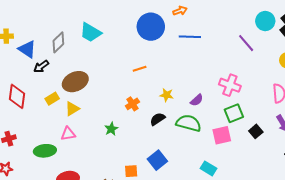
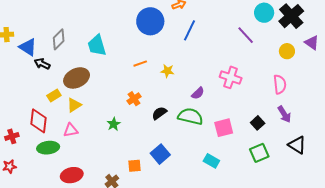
cyan trapezoid: (91, 32) -> (97, 46), moved, turned 45
blue line: (190, 37) -> (189, 30), turned -65
black arrow: (41, 66) -> (42, 64), turned 63
yellow star: (167, 95) -> (167, 71), moved
red diamond: (17, 96) -> (38, 121), moved
green square: (234, 113) -> (259, 153), moved

